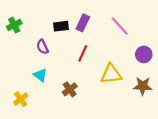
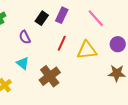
black rectangle: (61, 26) -> (42, 18), turned -48
yellow triangle: (111, 74) -> (87, 50), moved
brown cross: (70, 89) -> (50, 76), size x1.5

